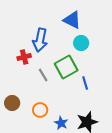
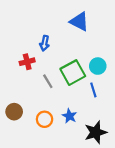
blue arrow: (40, 40) -> (45, 43), size x0.6
cyan circle: (81, 43) -> (98, 66), moved
blue star: (61, 123) -> (70, 116), moved

